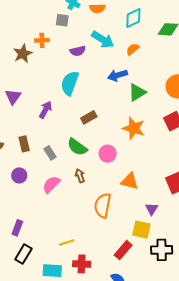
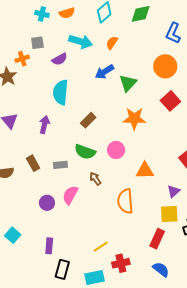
gray square: (62, 20) -> (37, 43), moved
gray rectangle: (50, 153) -> (60, 165), turned -48
purple circle: (19, 175) -> (47, 203), moved
purple triangle: (152, 209) -> (174, 191), turned 32

